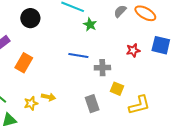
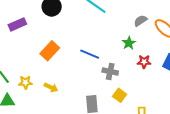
green star: (90, 25) -> (129, 43), moved
orange rectangle: (24, 63) -> (50, 51), moved
yellow star: (31, 103) -> (25, 82), moved

